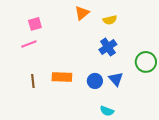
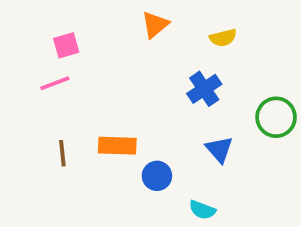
yellow semicircle: (110, 20) -> (223, 38), moved
blue circle: (95, 81) -> (157, 176), moved

